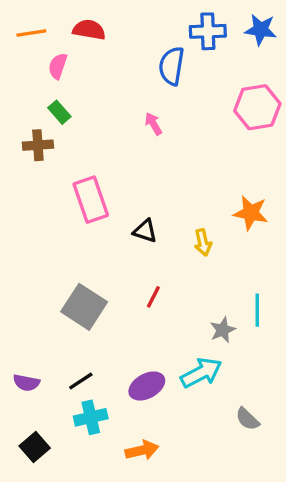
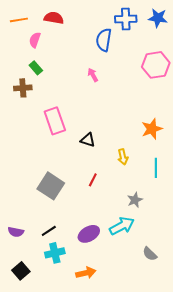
orange star: (251, 213) -> (152, 129), turned -30
yellow arrow: (203, 242) -> (123, 157), moved
cyan line: (257, 310) -> (156, 168), moved

